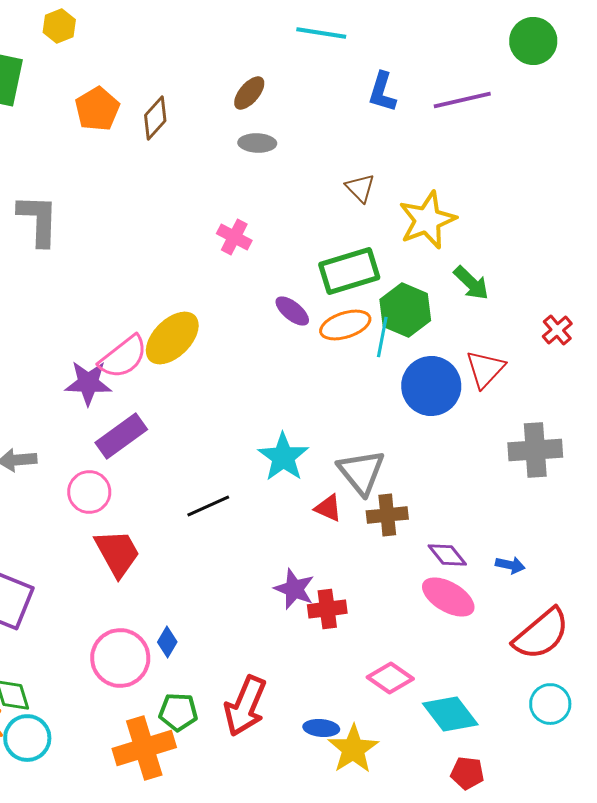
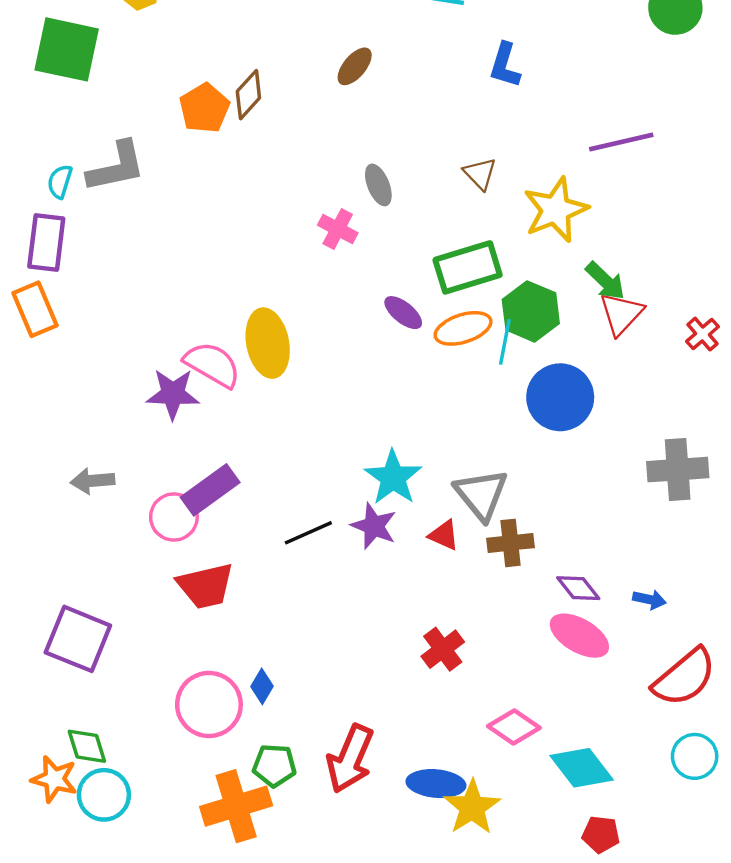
purple line: (462, 100) -> (621, 142), moved
orange pentagon: (97, 109) -> (204, 108), moved
gray ellipse: (257, 143) -> (378, 185), moved, turned 66
gray L-shape: (38, 220) -> (116, 167), moved, turned 76
yellow ellipse: (172, 338) -> (268, 343), turned -56
pink semicircle: (123, 357) -> (212, 365), turned -112
red triangle: (485, 369) -> (621, 314), moved
purple rectangle: (121, 436) -> (210, 490), moved
red trapezoid: (117, 553) -> (206, 586), turned 106
purple star: (294, 589) -> (374, 526), moved
red cross: (327, 609) -> (443, 649), turned -30
blue ellipse: (321, 728) -> (436, 784), size x1.4

